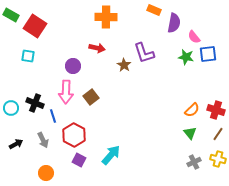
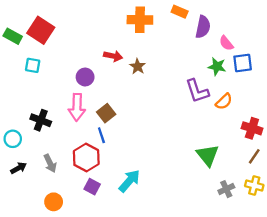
green rectangle: (11, 15) -> (13, 36), moved
orange cross: (106, 17) -> (140, 20), moved
purple L-shape: (144, 53) -> (197, 91), moved
brown star: (124, 65) -> (138, 66), moved
cyan circle: (11, 108) -> (13, 139), moved
orange semicircle: (192, 110) -> (224, 101), moved
blue line: (53, 116) -> (101, 135), moved
green triangle: (190, 133) -> (208, 155), moved, size x1.5

